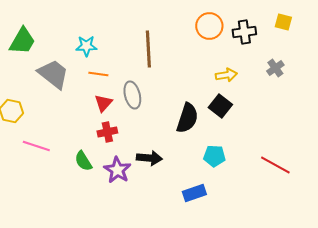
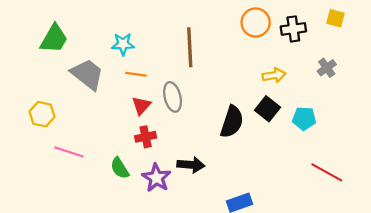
cyan pentagon: (214, 156) -> (304, 118), moved

